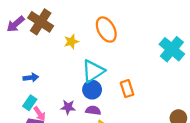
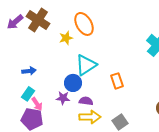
orange ellipse: (106, 30) -> (84, 24), moved
blue circle: (92, 90) -> (73, 83), moved

